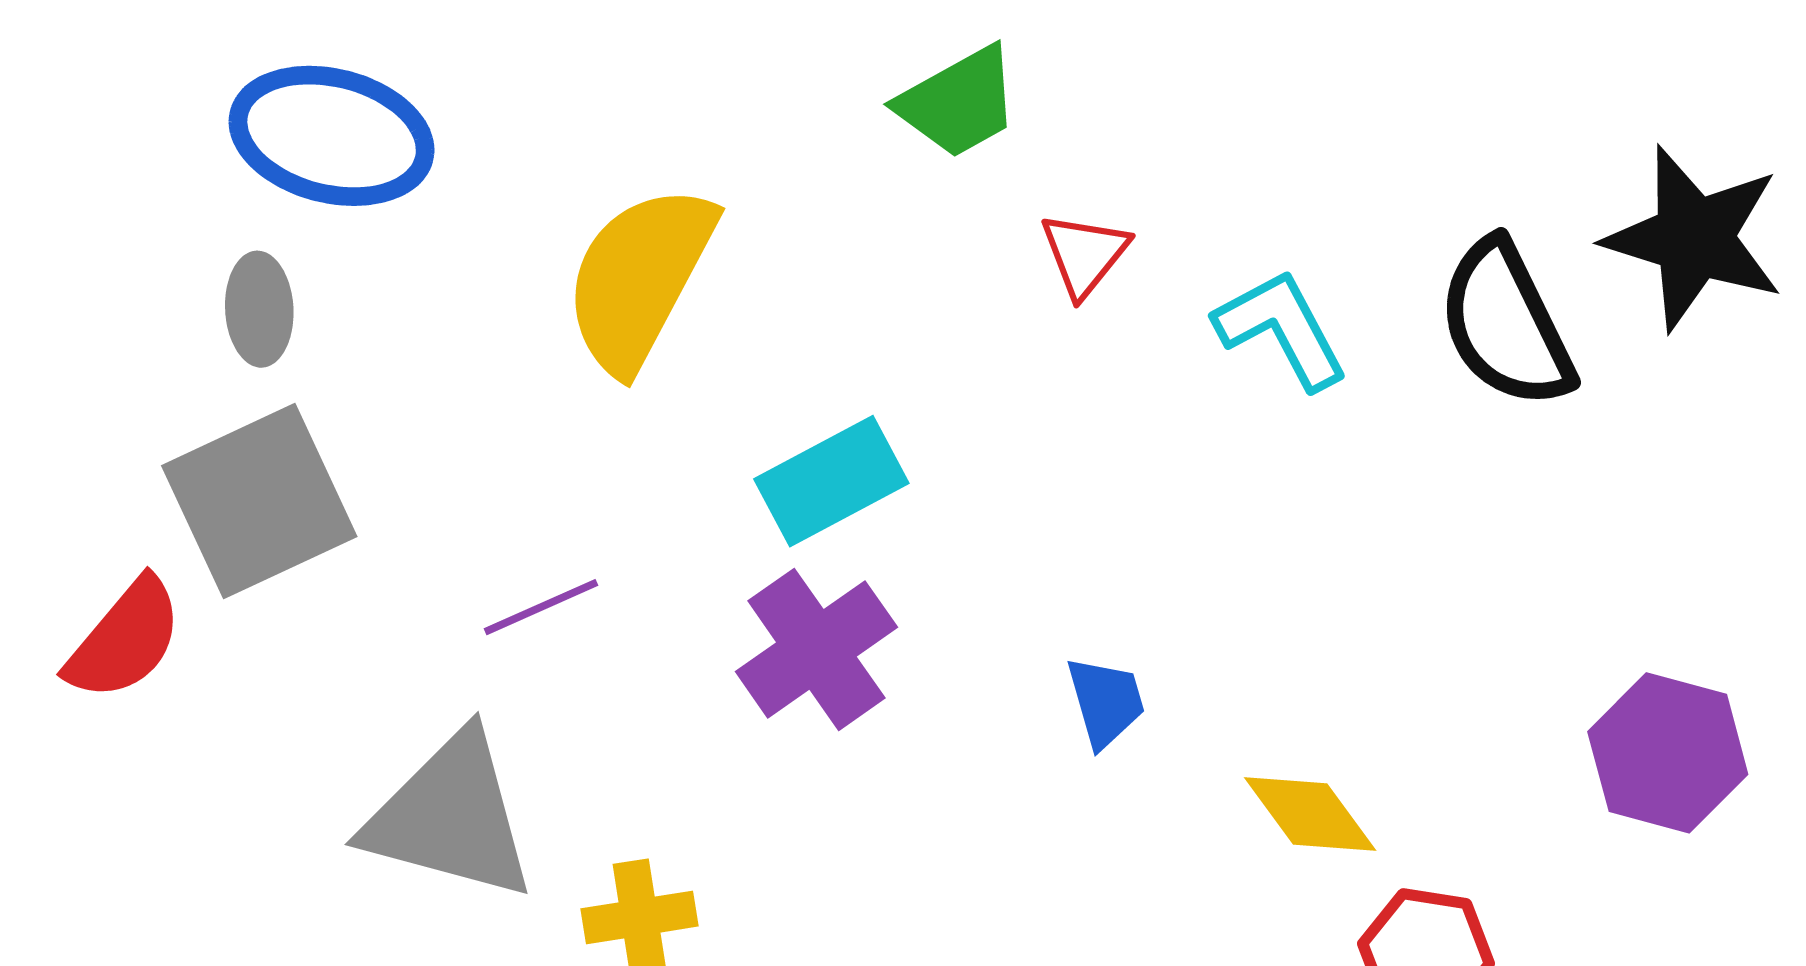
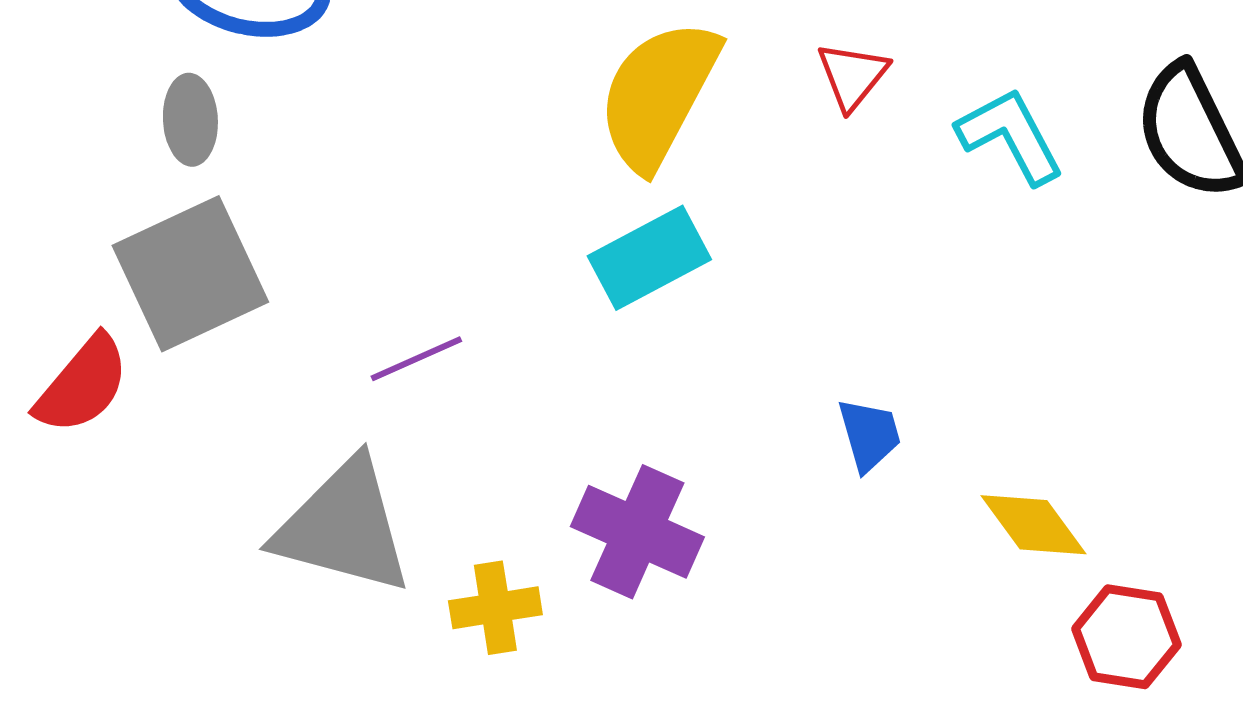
yellow semicircle: (639, 278) -> (658, 95), moved
purple cross: (816, 649) -> (637, 532), moved, turned -31

